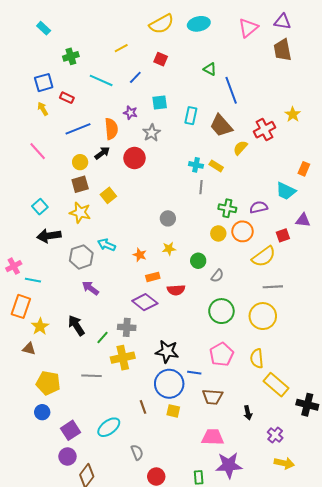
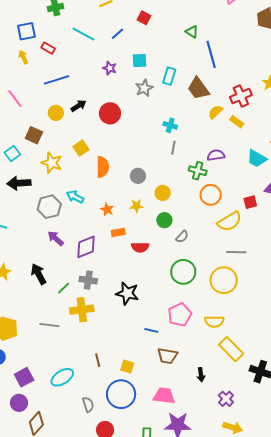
orange semicircle: (111, 129) -> (103, 167), moved
gray star: (152, 133) -> (144, 88), moved
yellow rectangle: (216, 166) -> (237, 122), moved
brown square: (80, 184) -> (34, 135), moved, turned 36
purple semicircle: (259, 207) -> (216, 155), moved
yellow circle: (218, 233) -> (163, 193), moved
purple diamond: (145, 302) -> (86, 247), moved, turned -65
black star: (167, 351) -> (127, 293), moved
yellow semicircle: (257, 358) -> (214, 322), turned -90
blue circle: (169, 384) -> (121, 394), moved

